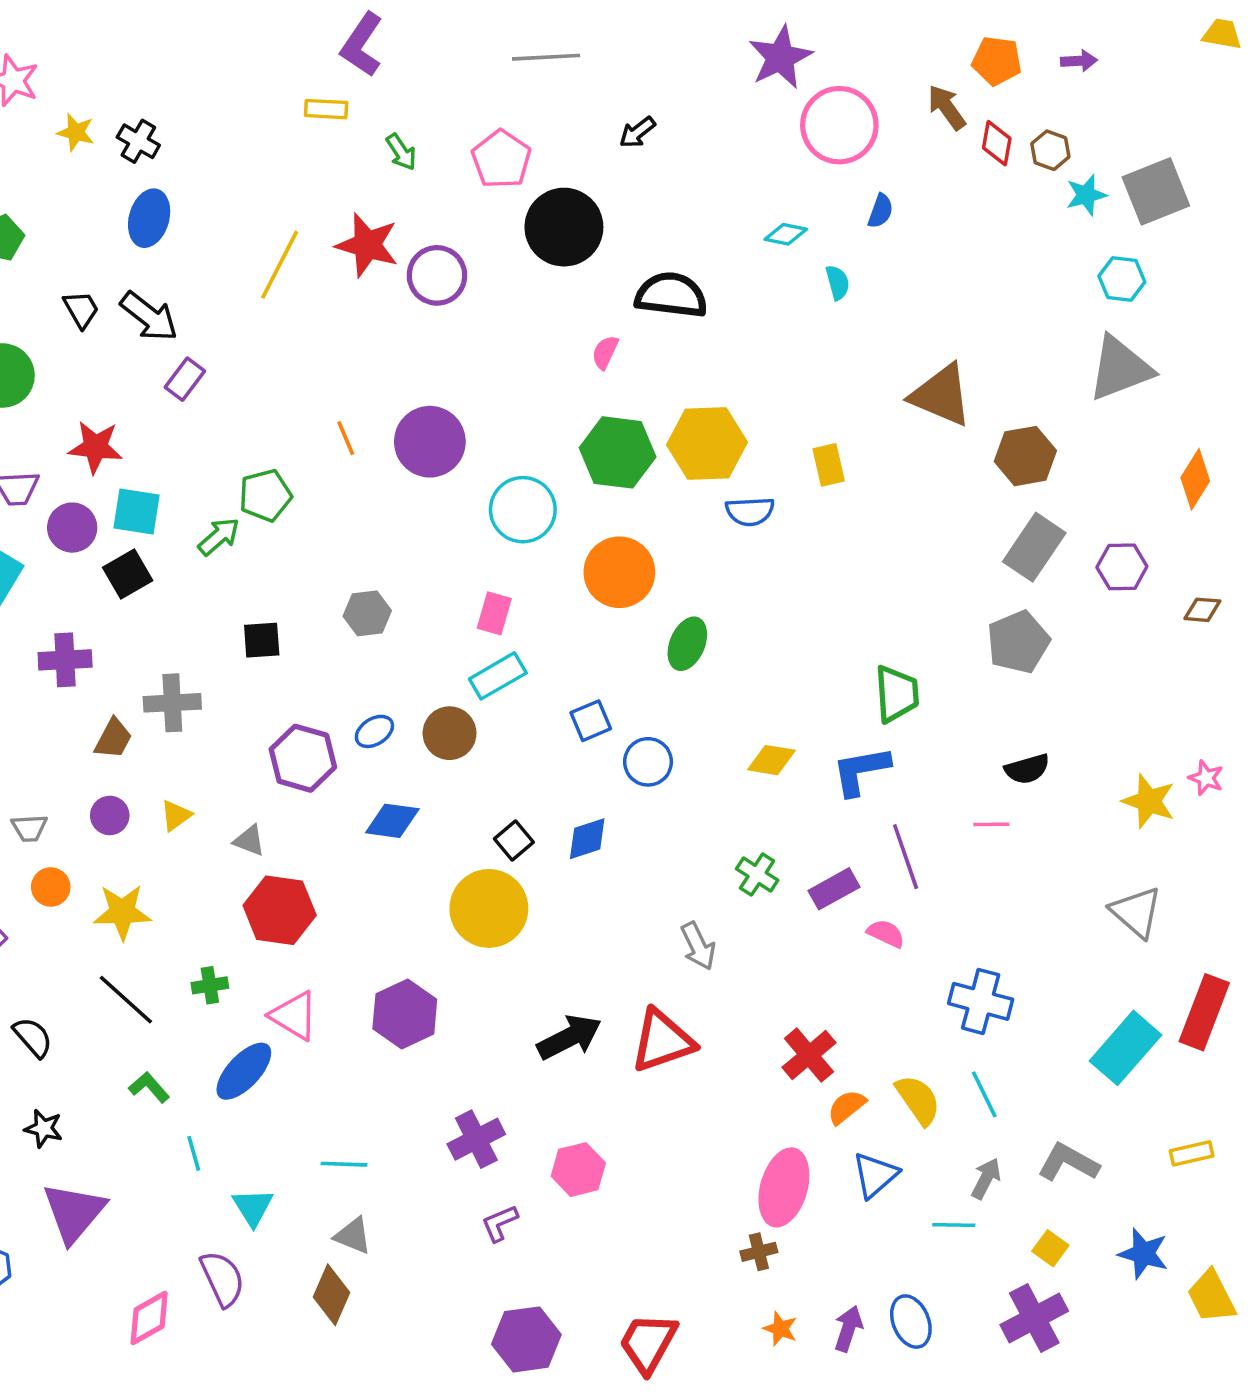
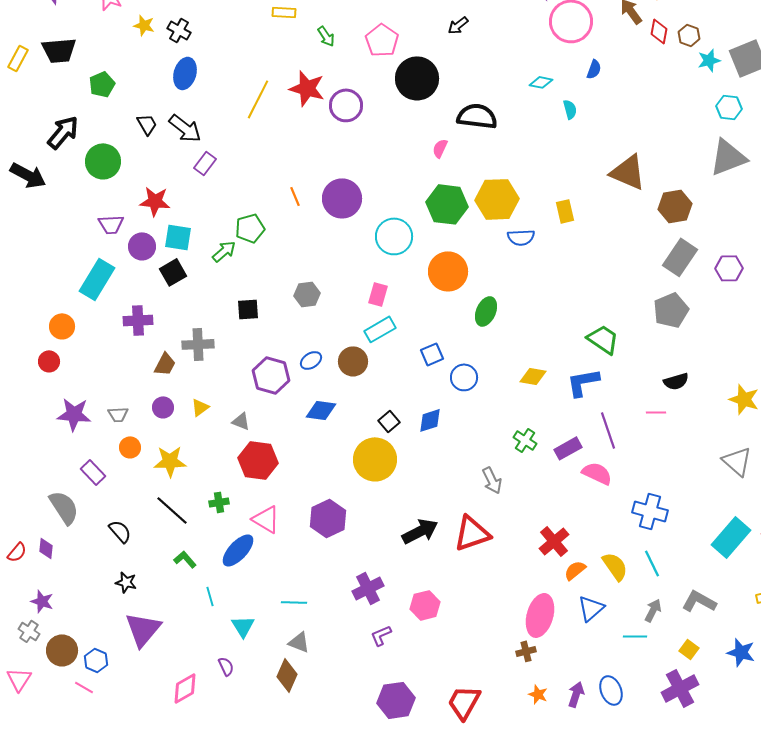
green trapezoid: (897, 694) -> (603, 339), turned -52
pink semicircle: (886, 933) -> (597, 473), size x1.4
purple semicircle: (222, 1279) -> (226, 666), size x0.6

